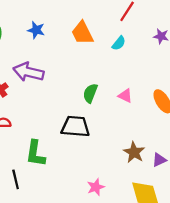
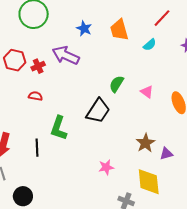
blue star: (36, 30) -> (84, 28), moved
black trapezoid: (75, 127) -> (98, 111), turned 108

